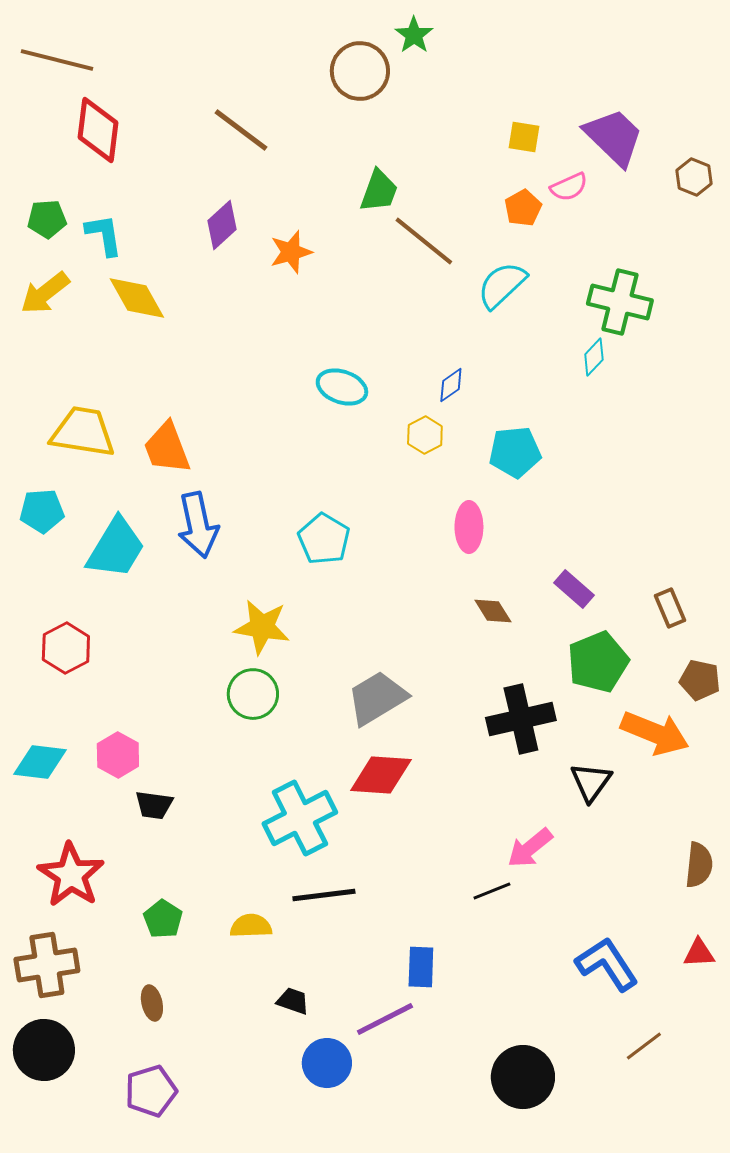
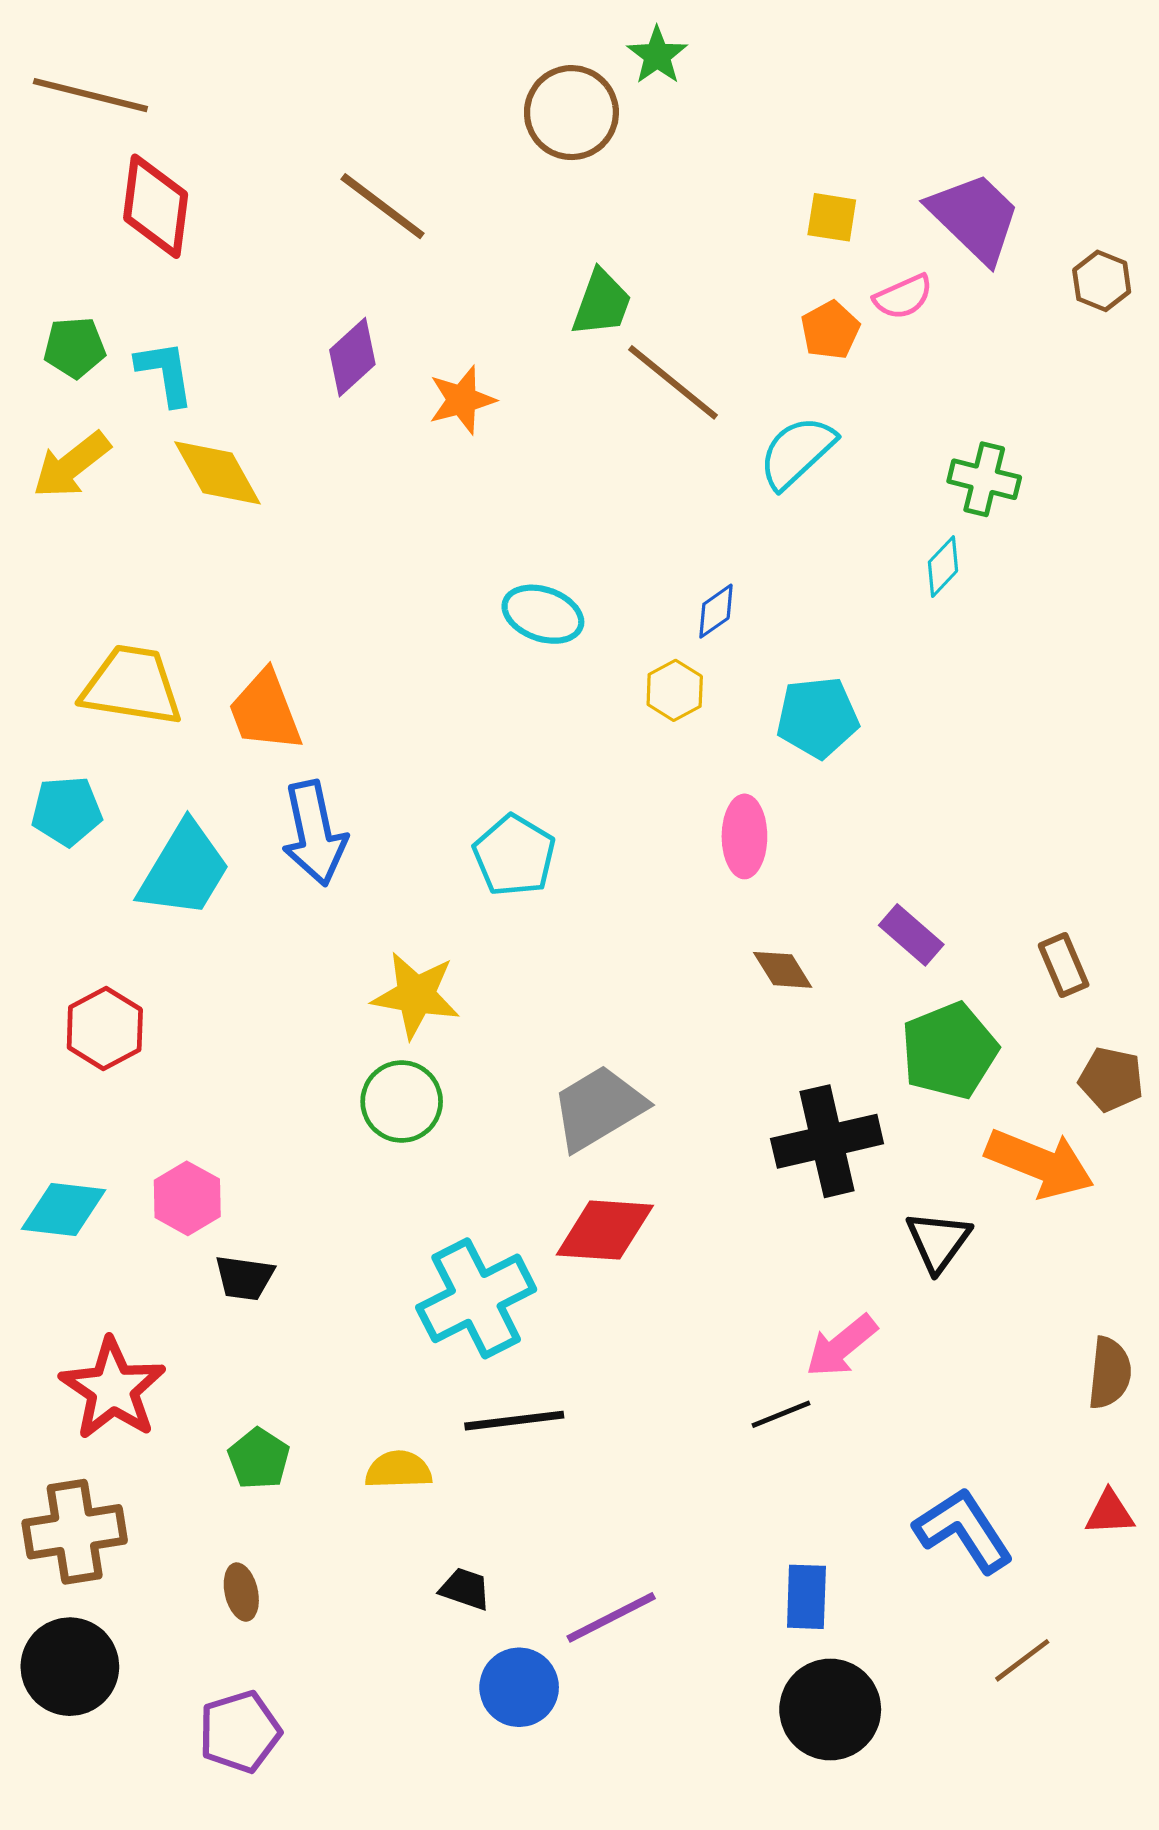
green cross: (620, 302) -> (984, 479), size x0.7
blue rectangle: (421, 967) -> (806, 1597), moved

